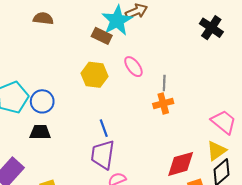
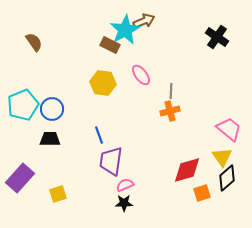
brown semicircle: (43, 18) -> (34, 42), moved, turned 48
blue line: (104, 128) -> (99, 135), moved
yellow triangle: (216, 151) -> (222, 157), turned -30

